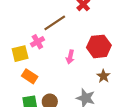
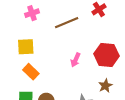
pink cross: (37, 42) -> (32, 13), moved

